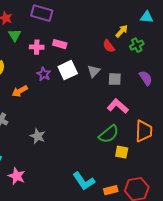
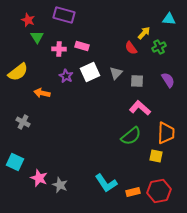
orange arrow: (20, 91) -> (42, 93), turned 42
gray star: (38, 136) -> (60, 185), moved
yellow square: (122, 152) -> (156, 156), moved

